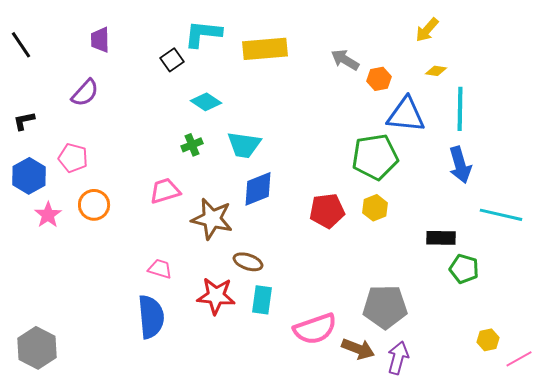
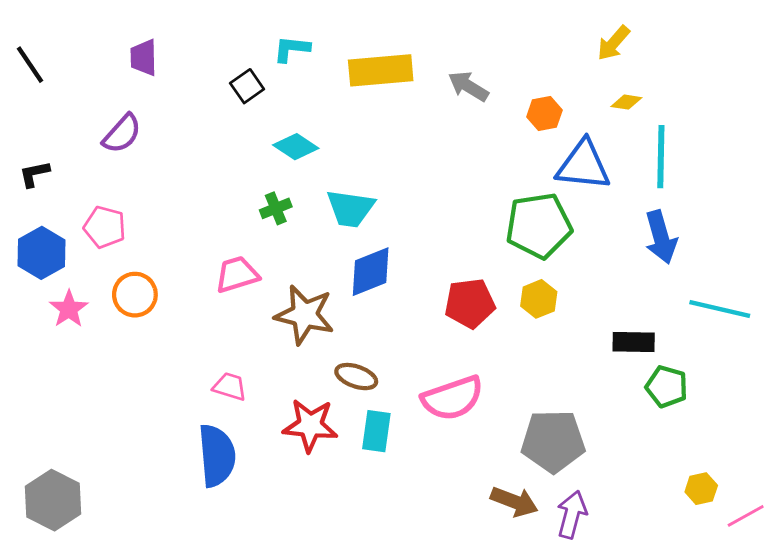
cyan L-shape: (203, 34) -> (292, 49), size x0.7
gray arrow: (345, 60) -> (468, 86), moved
pink semicircle: (315, 329) -> (453, 398), moved

